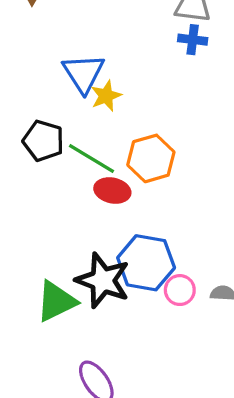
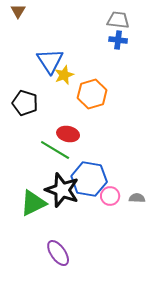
green line: (91, 158) -> (55, 150), moved
orange hexagon: (151, 158) -> (92, 94), moved

